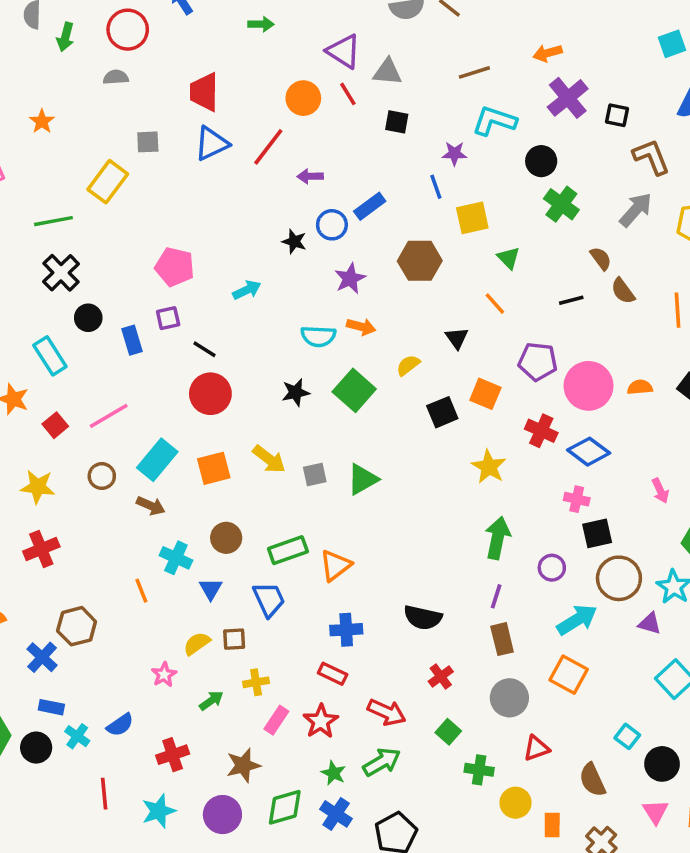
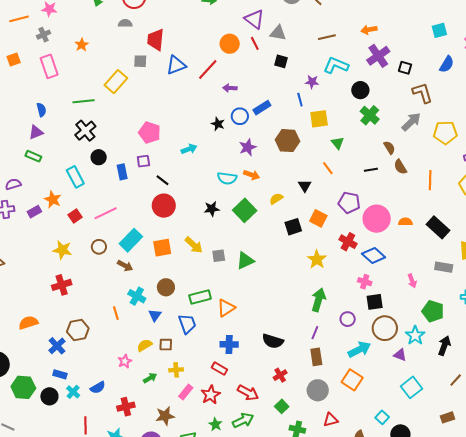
red trapezoid: (204, 92) -> (156, 40), moved

